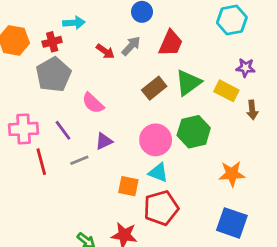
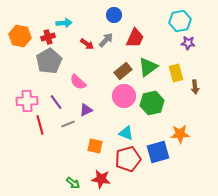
purple star: (245, 68) -> (188, 43), moved
yellow rectangle: (226, 91) -> (176, 73), turned 48
pink circle: (156, 140) -> (124, 96), moved
orange square: (128, 186) -> (95, 146), moved
blue square: (232, 223) -> (158, 152), moved, turned -35

